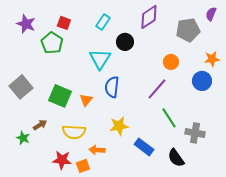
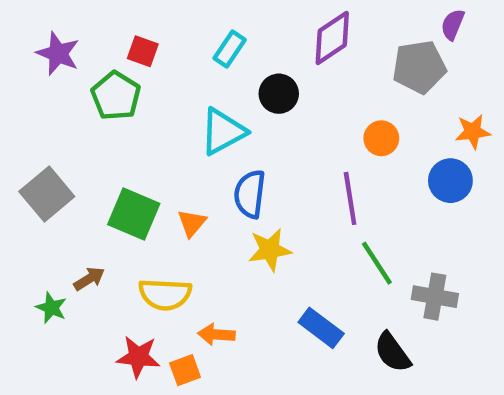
purple semicircle: (211, 14) -> (453, 25), moved
cyan triangle: (100, 59) -> (223, 132), turned 30
purple line: (157, 89) -> (350, 198), turned -50
yellow star: (119, 126) -> (270, 250), moved

